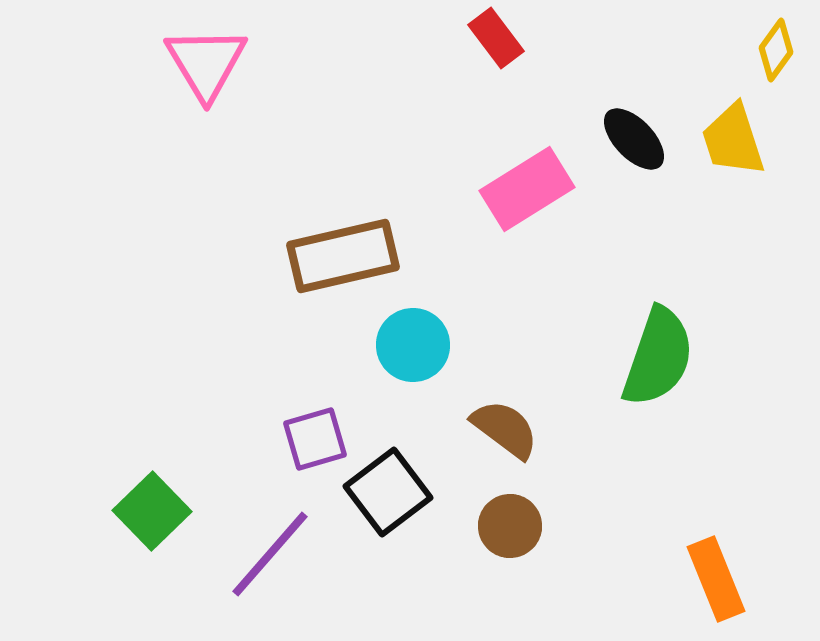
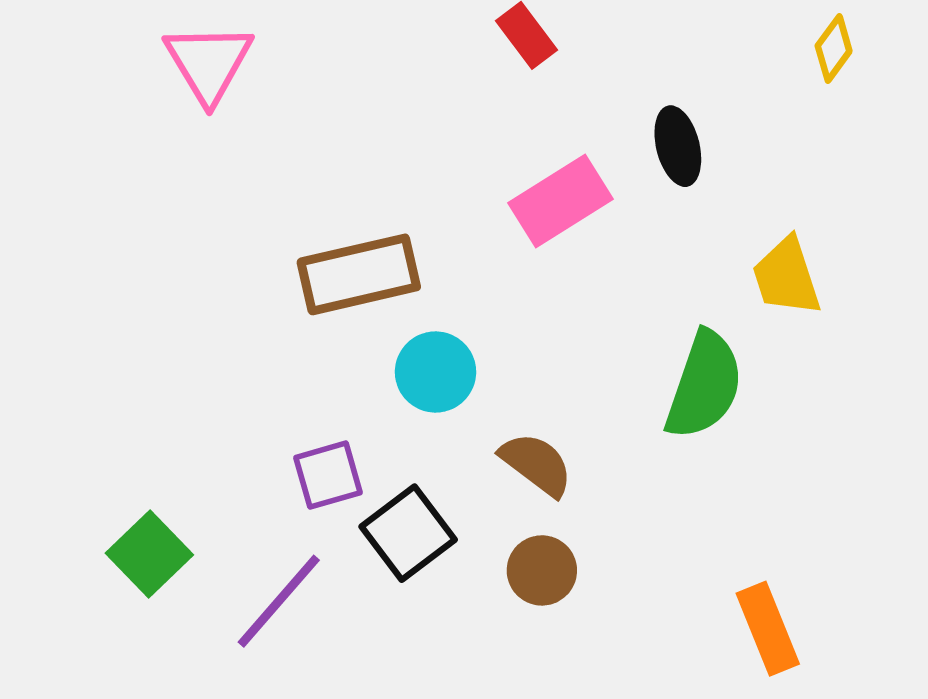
black ellipse: (634, 139) -> (678, 146), turned 30
yellow trapezoid: (733, 140) -> (786, 277), moved

